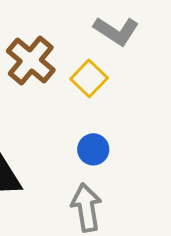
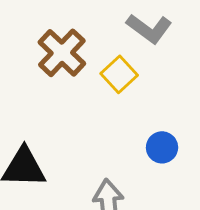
blue circle: (93, 149) -> (162, 147), moved

